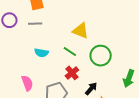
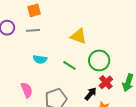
green line: (70, 51) -> (69, 65), moved
red cross: (72, 73) -> (106, 82), moved

